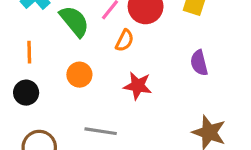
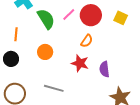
orange semicircle: (125, 40) -> (87, 41), moved
purple semicircle: (199, 63) -> (104, 69), moved

